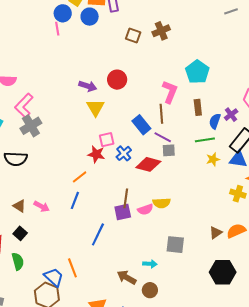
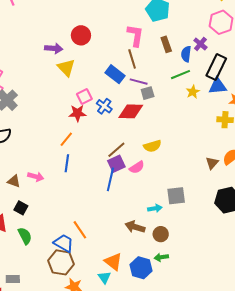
brown line: (126, 198) -> (116, 150), turned 54
pink semicircle: (145, 209) -> (137, 167), moved
blue line: (98, 234) -> (110, 179), moved
gray square: (175, 245) -> (176, 196), moved

